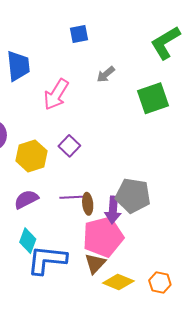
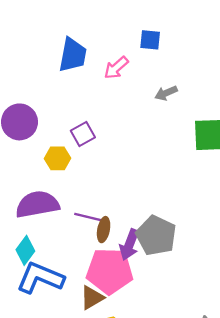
pink arrow: (56, 94) -> (116, 68), moved, size x0.7
purple square: (69, 146) -> (83, 134), moved
yellow hexagon: (32, 156) -> (57, 158), size x0.7
purple semicircle: (26, 199) -> (37, 204), size x1.5

